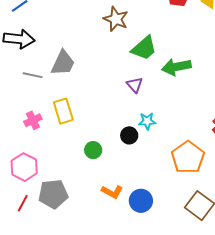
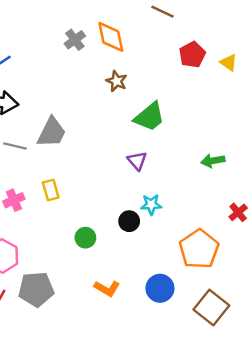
brown star: (116, 19) -> (117, 81), size x0.7
green arrow: (176, 67) -> (213, 161), moved, size x0.7
yellow rectangle: (63, 111) -> (51, 190), size x0.7
blue circle: (141, 201) -> (160, 288), moved

